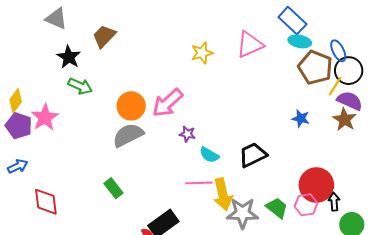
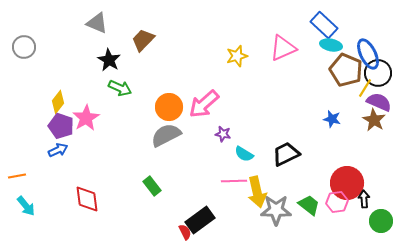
blue ellipse: (338, 51) -> (368, 54), size x1.4
blue arrow: (18, 166) -> (58, 150), moved

